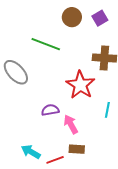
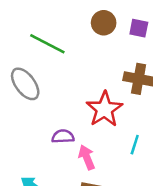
purple square: (100, 18) -> (139, 28), turned 35
green line: (46, 44) -> (47, 44), moved

